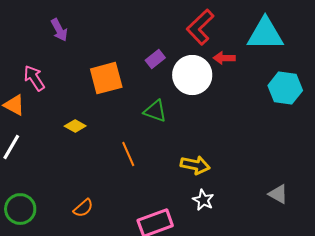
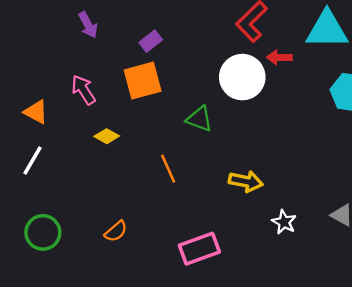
purple rectangle: (155, 59) -> (151, 41), moved
pink arrow: (34, 78) -> (83, 90), moved
white star: (203, 200) -> (284, 222), moved

